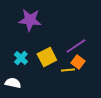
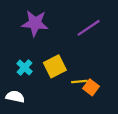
purple line: (76, 46) -> (89, 28), moved
orange square: (78, 62) -> (91, 87), moved

